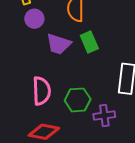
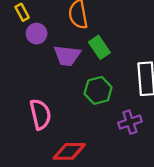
pink semicircle: (42, 91) -> (40, 114), moved
green hexagon: (78, 100) -> (98, 90), moved

